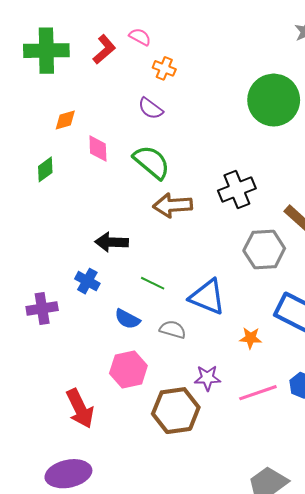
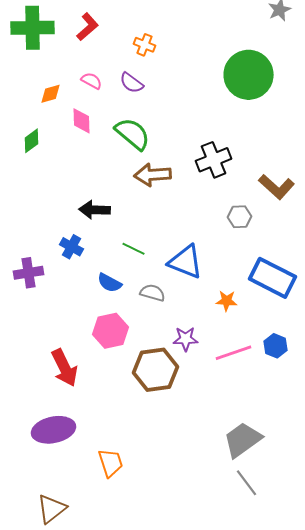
pink semicircle: (140, 37) -> (92, 81), moved
gray hexagon: (264, 249) -> (240, 217), size x0.6

